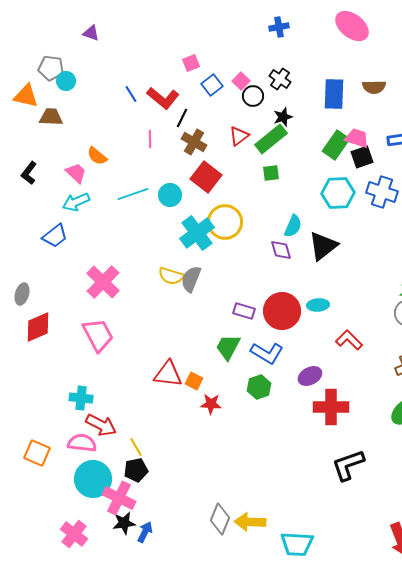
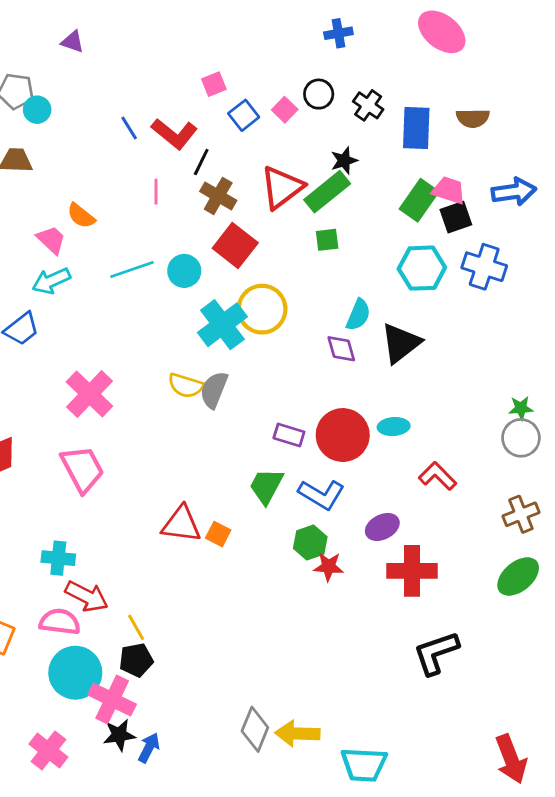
black cross: (280, 79) -> (368, 105), moved
black circle: (253, 96) -> (319, 94), moved
red triangle: (239, 136) -> (282, 187), size x1.6
red star: (211, 404) -> (329, 567), moved

